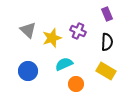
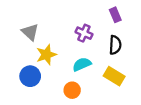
yellow star: (52, 38) -> (46, 55), moved
cyan semicircle: (64, 64) -> (82, 64), moved
orange circle: (76, 84) -> (72, 90), moved

